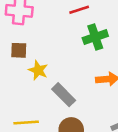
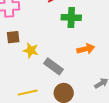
green cross: (95, 37) -> (71, 18), turned 30

